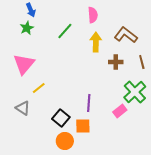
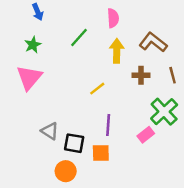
green star: (27, 28) -> (33, 45), moved
yellow line: (39, 88) -> (97, 89), moved
gray triangle: (23, 108) -> (50, 131), moved
black square: (61, 118) -> (74, 143), turned -30
orange circle: (65, 141) -> (66, 171), moved

